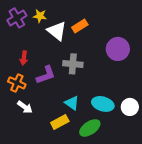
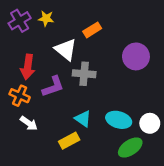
white triangle: (57, 31) -> (66, 50), moved
red arrow: (24, 58) -> (28, 67), size x1.5
green ellipse: (90, 128) -> (130, 147), moved

